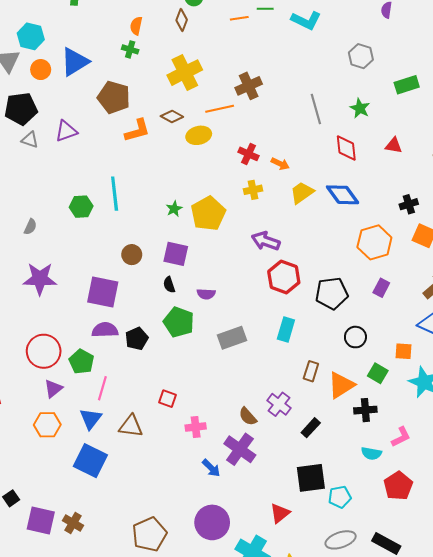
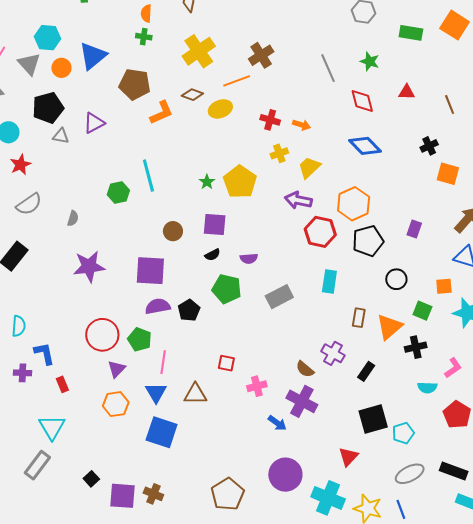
green rectangle: (407, 85) -> (411, 33), turned 35
yellow trapezoid: (302, 193) -> (309, 167), moved
orange hexagon: (374, 242) -> (354, 204), moved
black semicircle: (169, 285) -> (213, 255), turned -91

